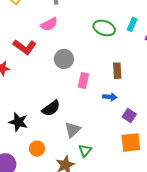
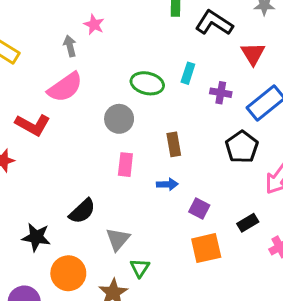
pink semicircle: (49, 24) -> (65, 87), size x1.4
gray circle: (64, 59) -> (119, 119), moved
orange circle: (37, 149) -> (68, 273), size x1.5

